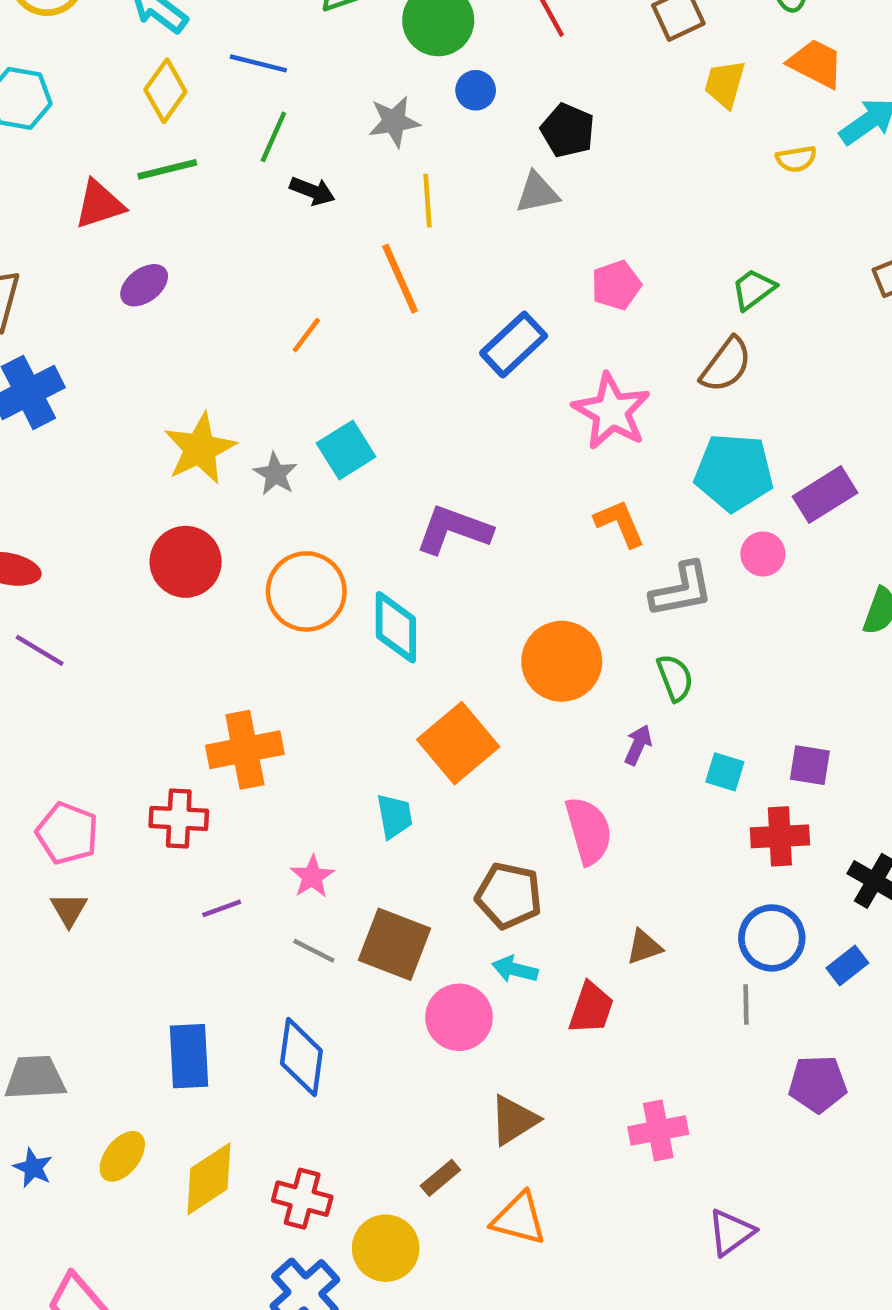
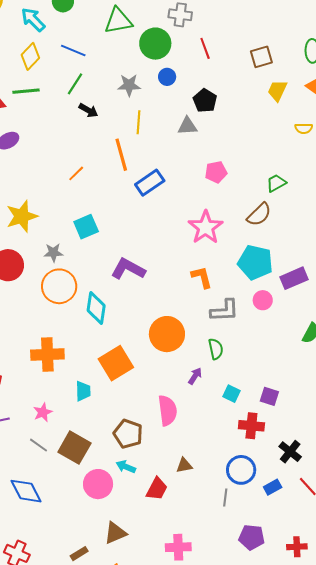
blue rectangle: (514, 345) -> (150, 183), moved
gray star: (275, 474) -> (53, 253), moved, turned 30
orange cross: (245, 750) -> (47, 354), moved
blue diamond: (301, 1057) -> (26, 491), turned -44

